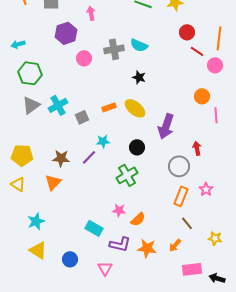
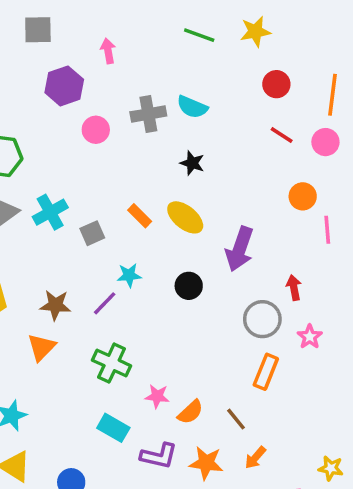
red line: (197, 51) -> (282, 135), moved
orange rectangle: (109, 107) -> (140, 216), turned 64
green cross: (127, 175) -> (112, 363), moved, turned -35
pink star: (206, 189) -> (310, 337), moved
brown line: (187, 223) -> (236, 419), moved
yellow star: (215, 238) -> (331, 468), moved

